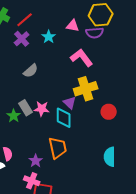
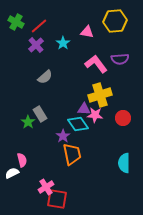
purple semicircle: (95, 33) -> (120, 59), moved
purple triangle: (70, 103) -> (84, 109), turned -40
pink star: (42, 109) -> (95, 115), moved
cyan diamond: (64, 118) -> (78, 124), turned -35
purple star: (36, 161) -> (63, 136), moved
pink cross: (32, 181) -> (46, 187), turned 35

